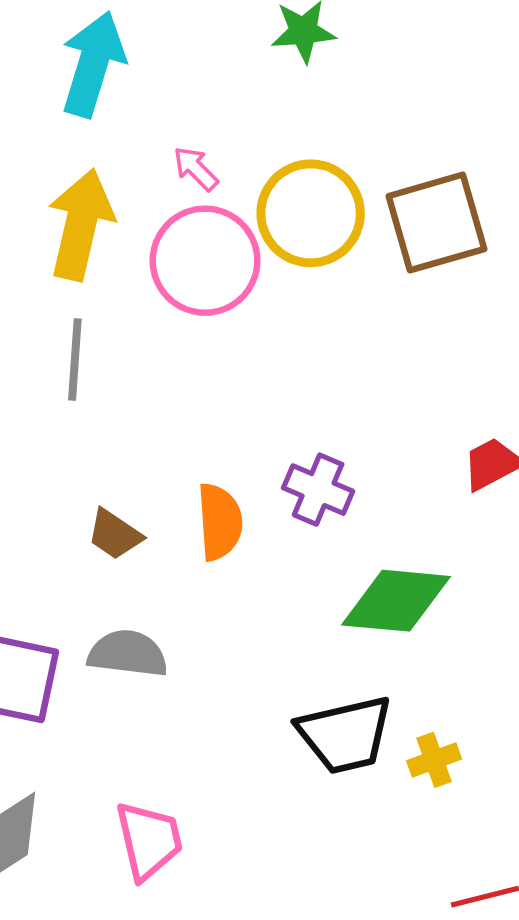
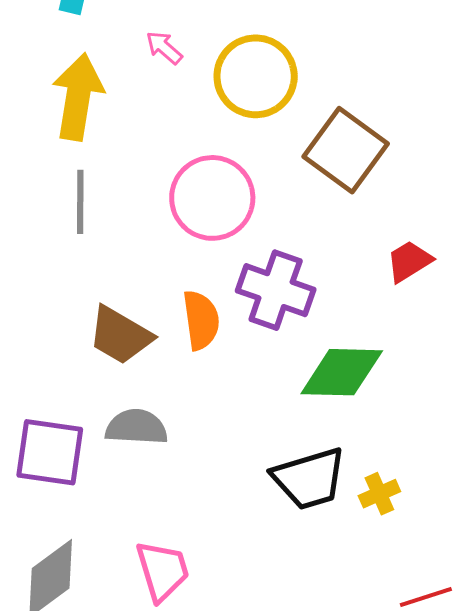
brown square: (436, 223) -> (346, 150), moved, turned -34
pink circle: (205, 261) -> (212, 198), moved
purple cross: (318, 490) -> (276, 290), size x1.4
brown trapezoid: (115, 534) -> (120, 335), size x1.5

